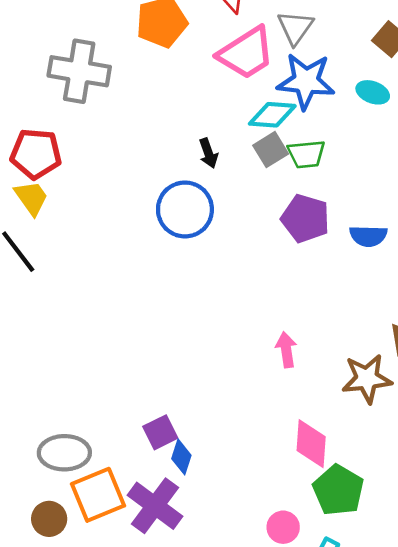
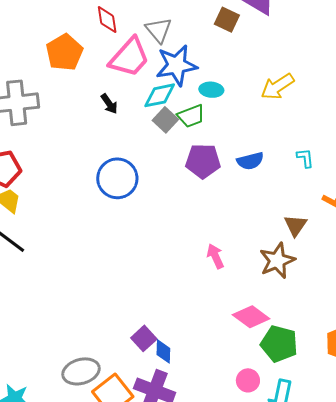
cyan ellipse: (373, 92) -> (211, 90), moved
black arrow: (208, 153) -> (109, 104), moved
pink diamond: (311, 444) -> (251, 317), turned -42

